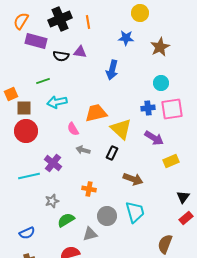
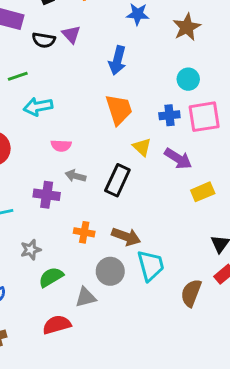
purple triangle: (80, 52) -> (71, 34), turned 40
orange trapezoid: (96, 113) -> (119, 109), moved, turned 85
pink semicircle: (73, 129) -> (61, 146), turned -56
yellow triangle: (121, 129) -> (142, 147), moved, size x0.6
black rectangle: (112, 153) -> (117, 180), size x1.5
purple cross: (53, 163) -> (47, 195), moved, turned -30
brown arrow: (133, 179) -> (126, 237), moved
brown semicircle: (165, 244) -> (191, 293), moved

